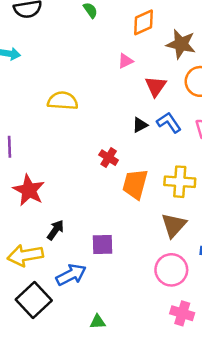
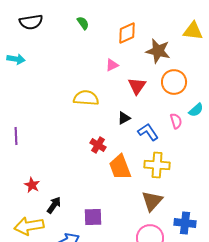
yellow semicircle: (63, 101) -> (86, 98), moved
blue L-shape: (169, 123) -> (148, 132), moved
orange trapezoid: (135, 184) -> (120, 167), turned -36
red star: (29, 190) -> (32, 185), moved, size x0.6

